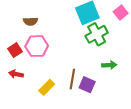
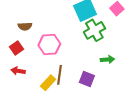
brown semicircle: (30, 21) -> (25, 26), moved
pink hexagon: (37, 46) -> (49, 45), moved
brown line: (72, 79) -> (60, 75), moved

